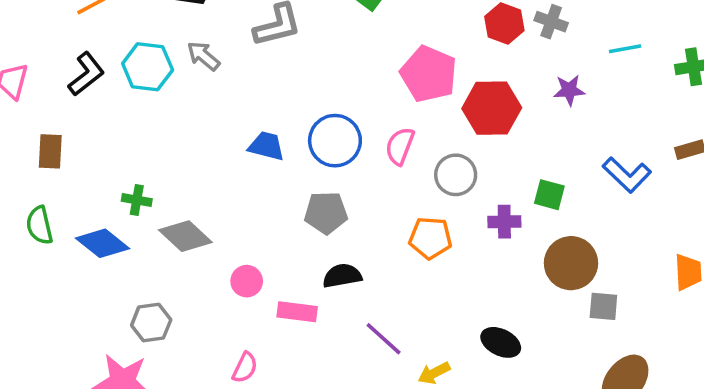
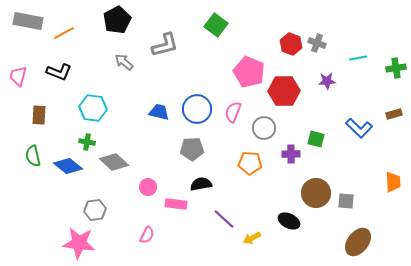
cyan hexagon: (148, 67) -> (93, 108), moved
black L-shape: (86, 74) -> (59, 72), turned 60
brown circle: (571, 263) -> (316, 193), moved

